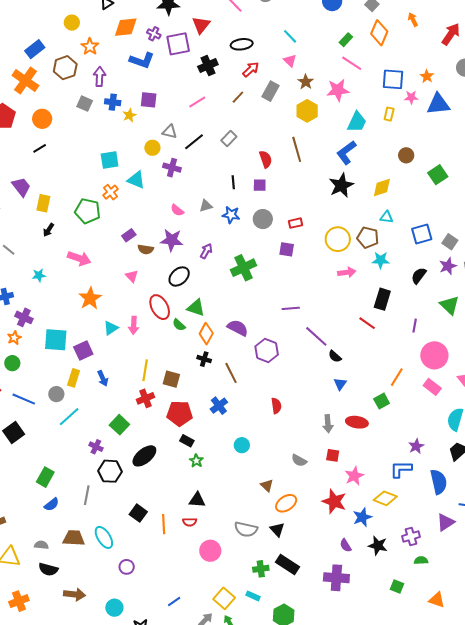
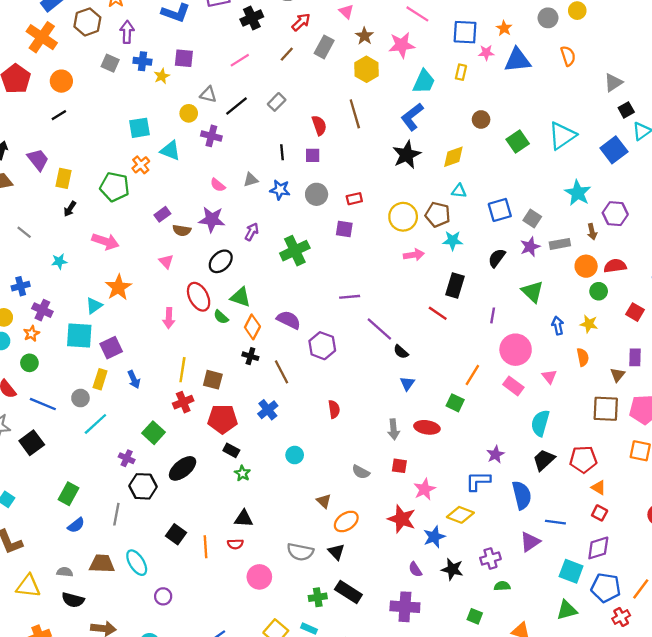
cyan triangle: (111, 328) -> (94, 306), moved
green square: (382, 401) -> (455, 403), turned -35

